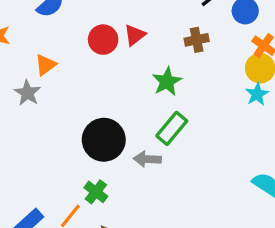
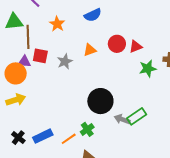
orange triangle: (45, 65) -> (90, 50), moved
green star: (167, 81) -> (148, 68), moved
green rectangle: (172, 128) -> (137, 116), moved

